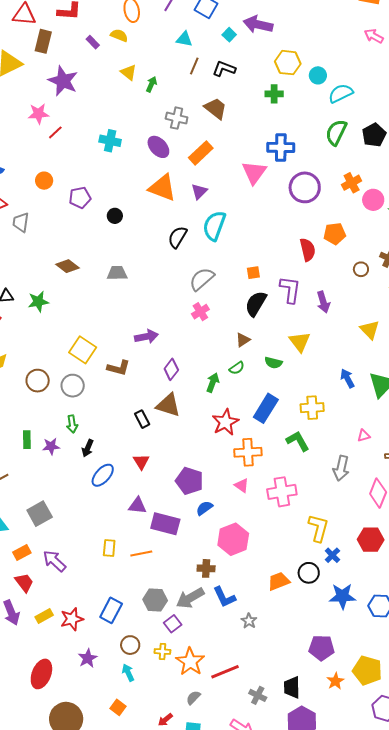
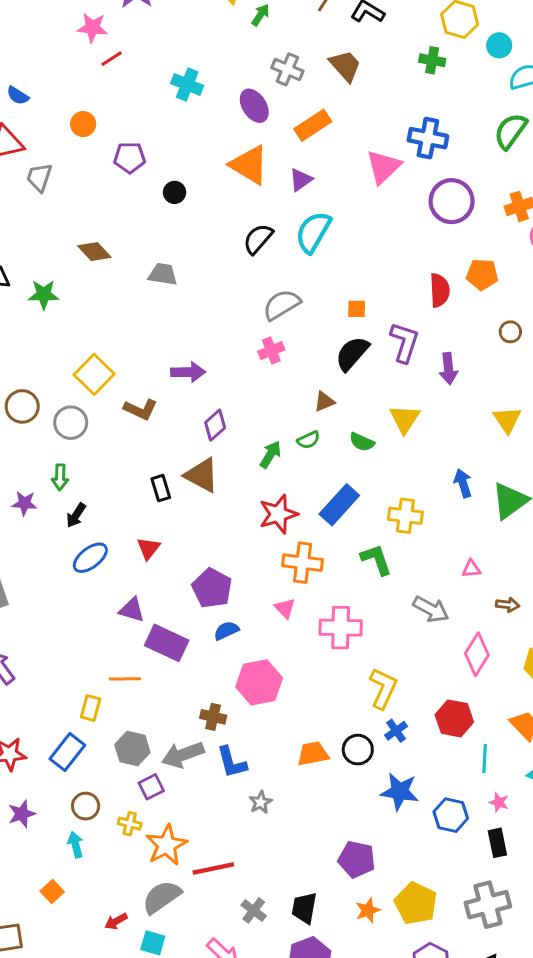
gray arrow: (341, 468) -> (431, 609), turned -85
yellow rectangle: (109, 548) -> (91, 708), moved
gray semicircle: (193, 698) -> (162, 897), size x1.8

